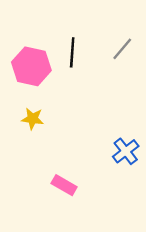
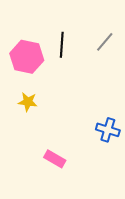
blue cross: (126, 151) -> (108, 130), turned -35

